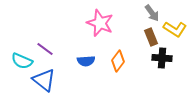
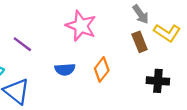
purple line: (45, 49) -> (22, 44), moved
black cross: (162, 58) -> (158, 81), moved

